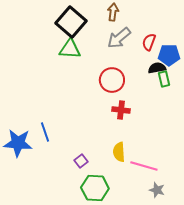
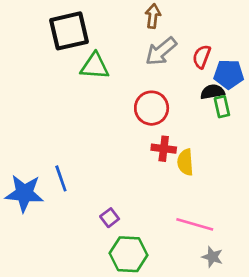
black square: (71, 22) -> (69, 31), moved, turned 36
yellow semicircle: (119, 152) -> (185, 162), moved

